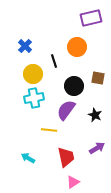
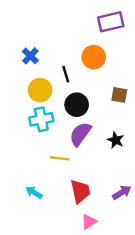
black circle: (74, 86) -> (77, 105), moved
purple arrow: (97, 148) -> (122, 192), moved

